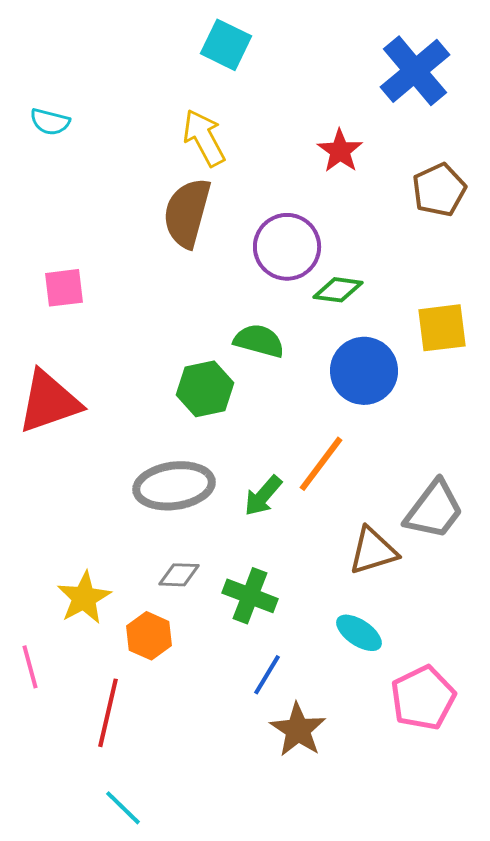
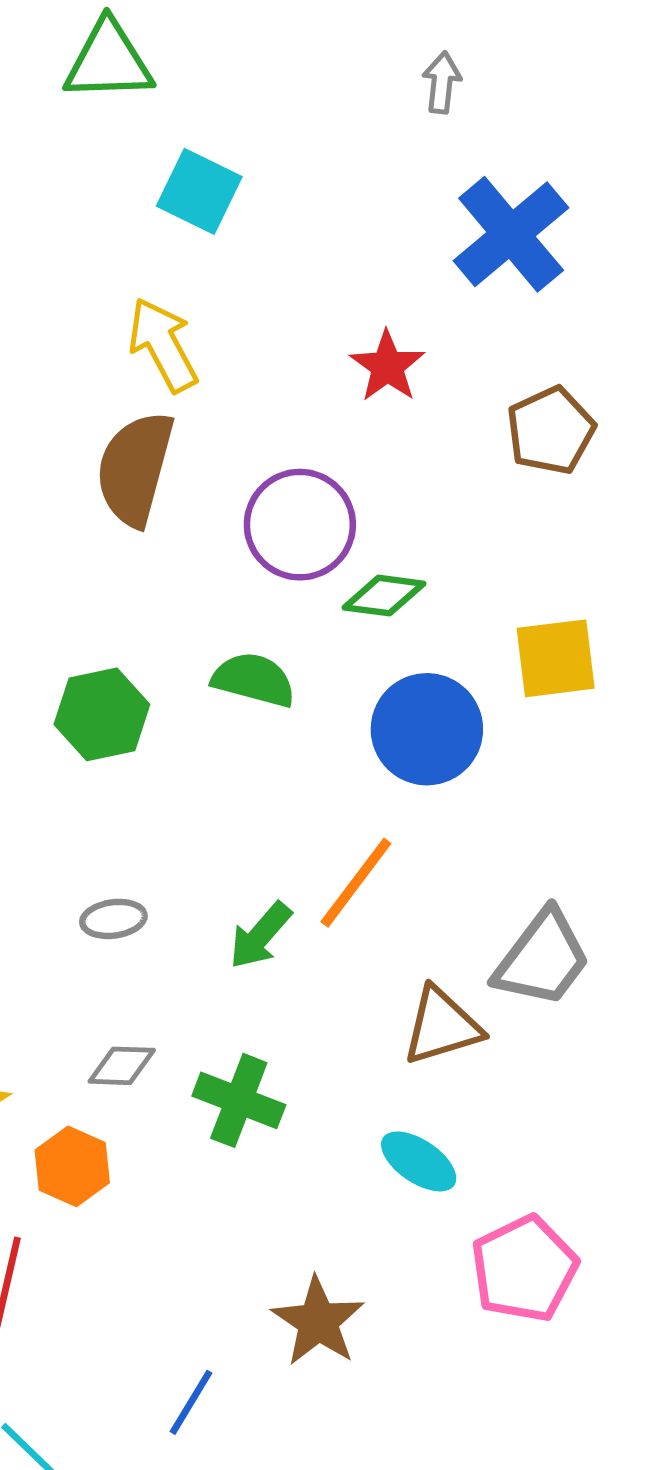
green hexagon: (205, 389) -> (102, 714), moved
gray ellipse: (174, 486) -> (113, 919), size x0.5
blue line: (267, 675) -> (191, 1402), moved

